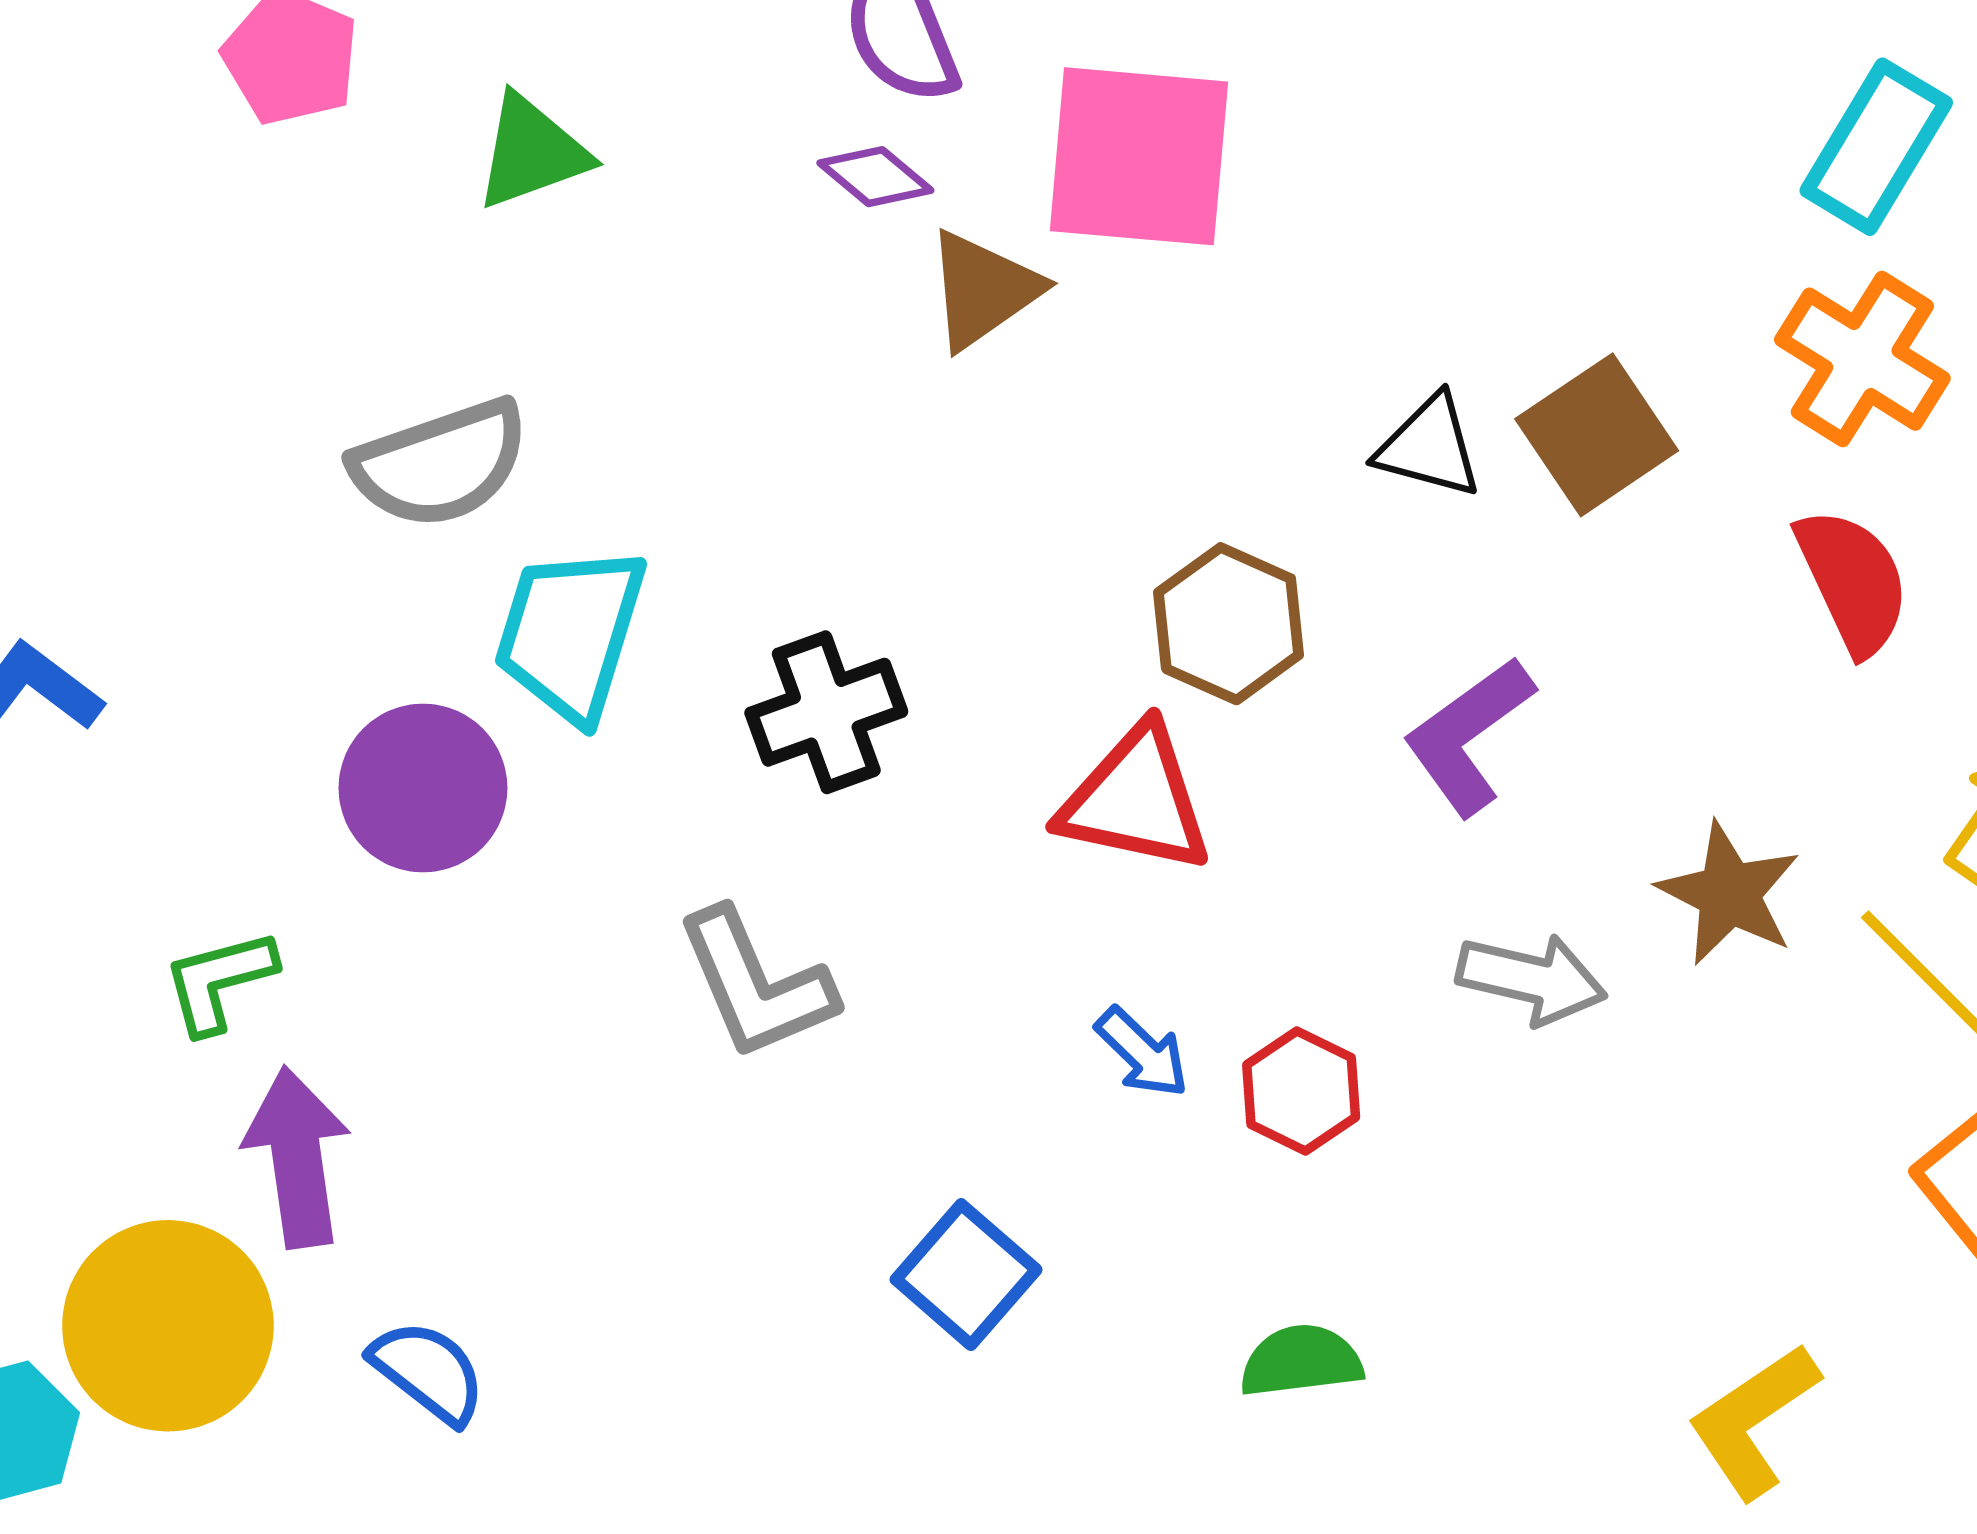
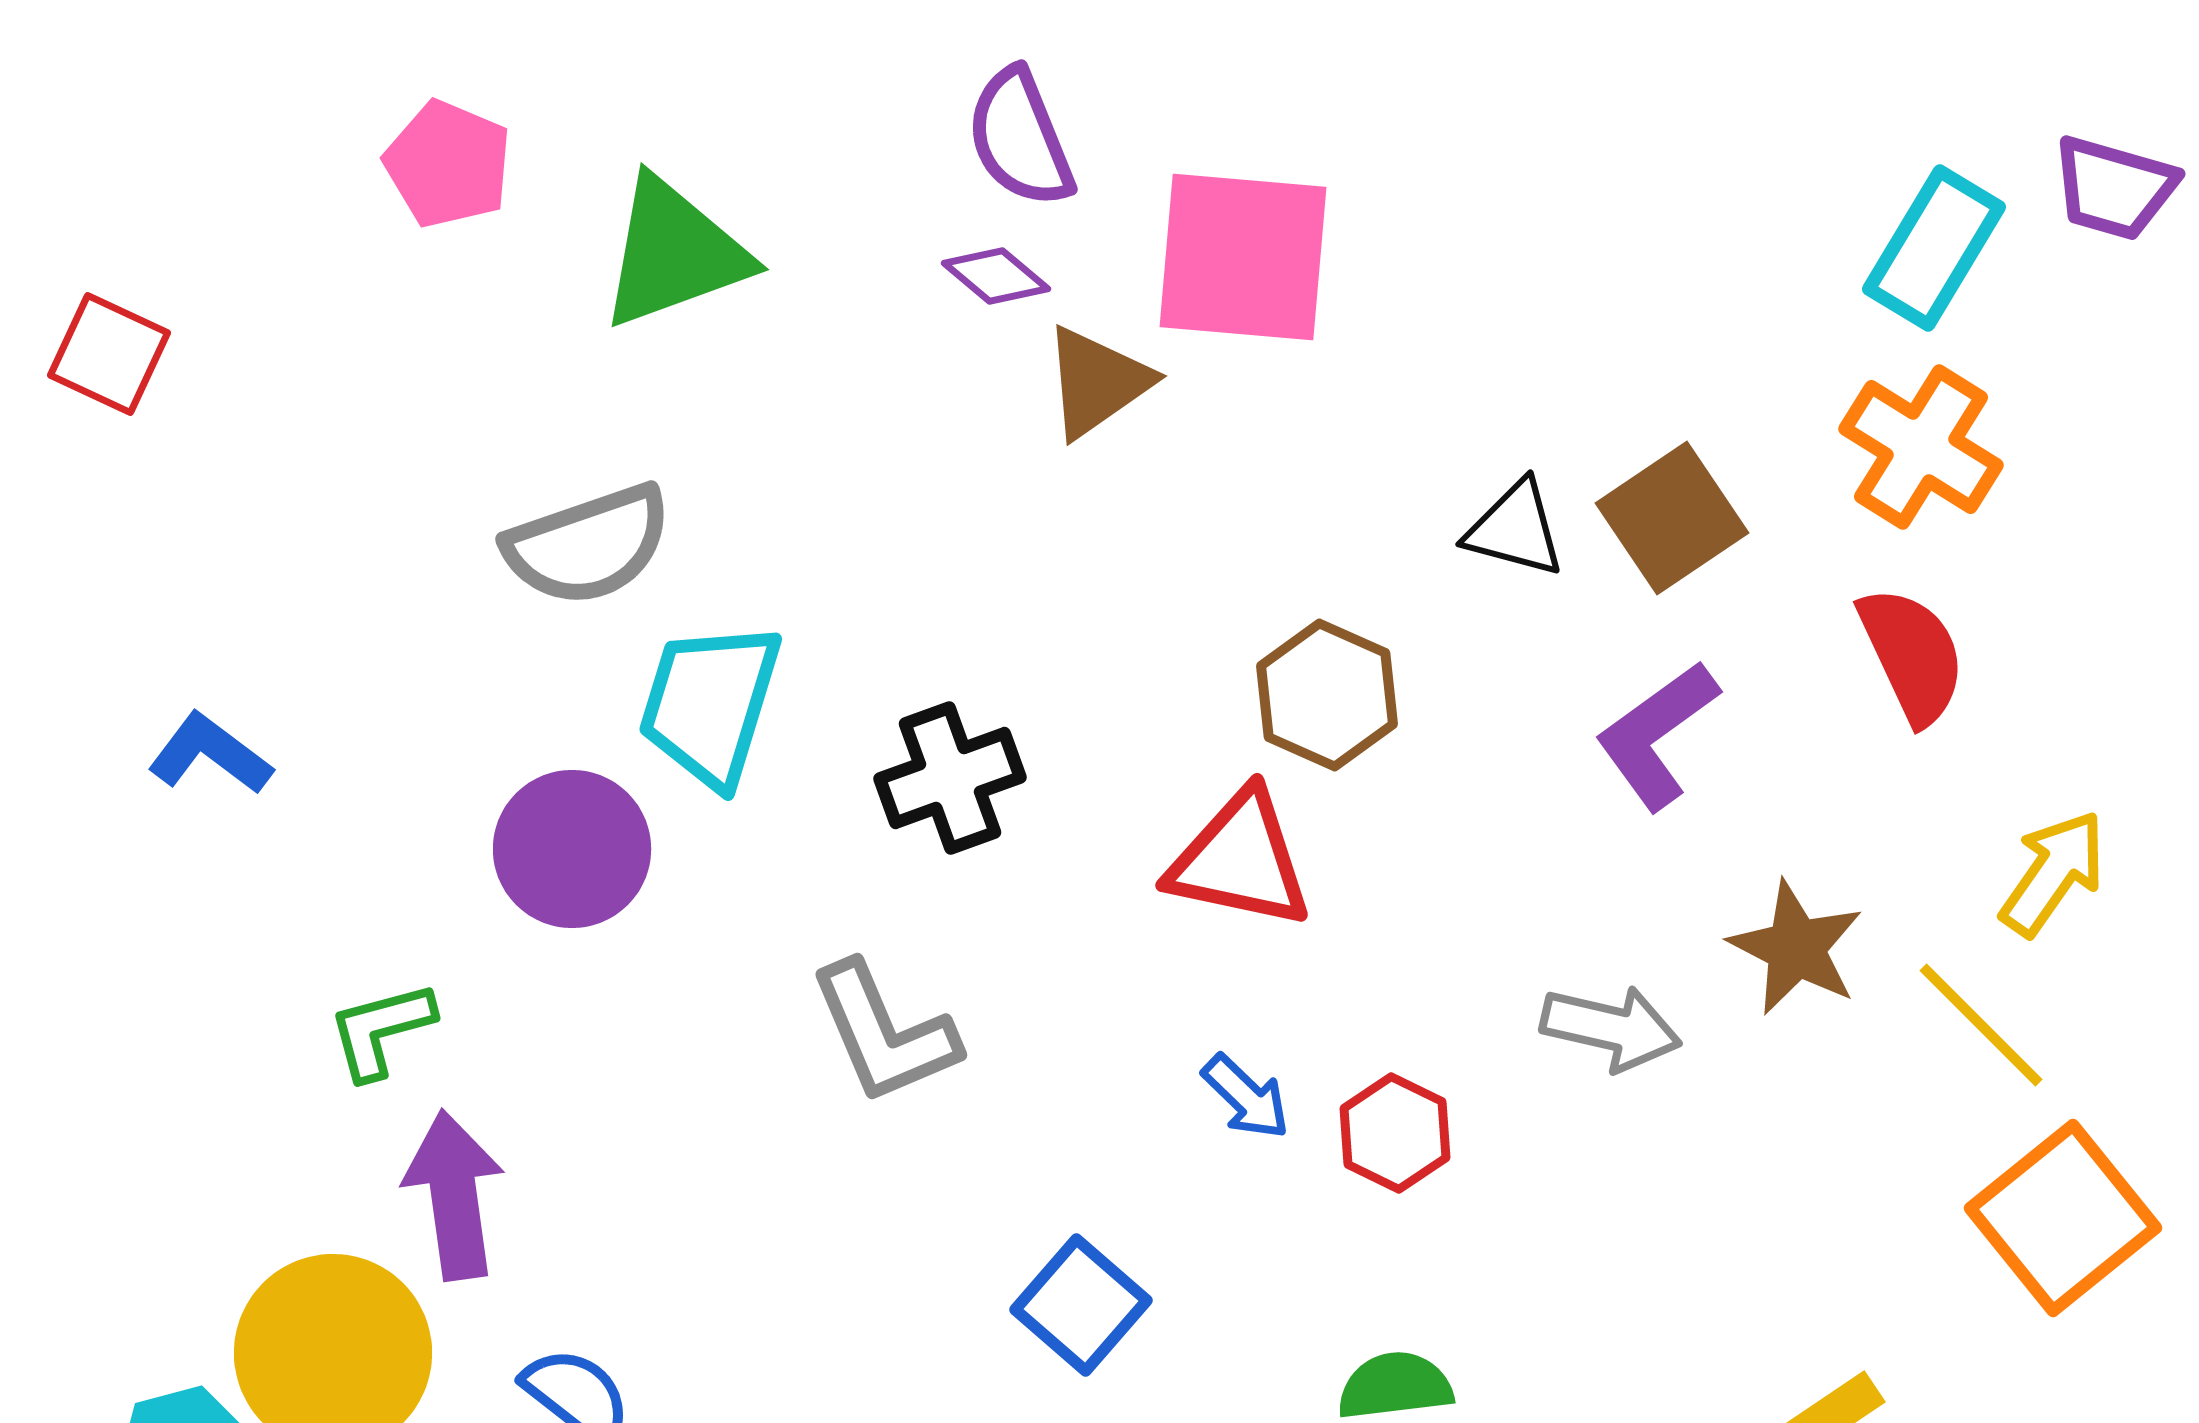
green triangle: (532, 152) -> (674, 253), size x1.4
purple L-shape: (1469, 736) -> (1657, 735), moved

